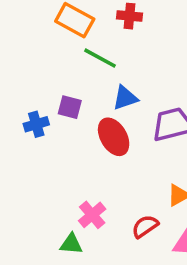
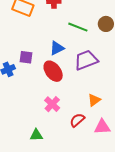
green line: (100, 58) -> (78, 27), moved
pink cross: (92, 215) -> (52, 104), moved

